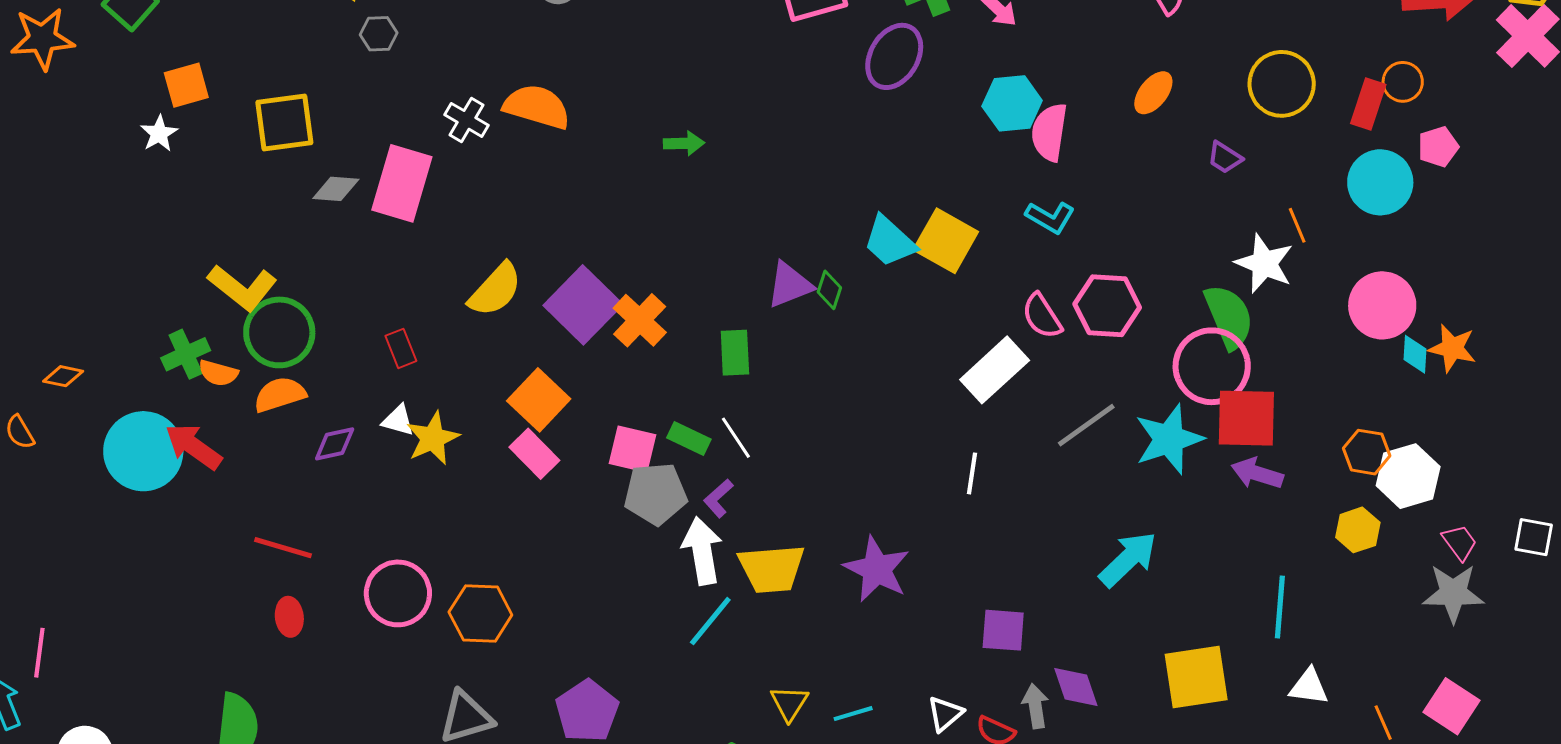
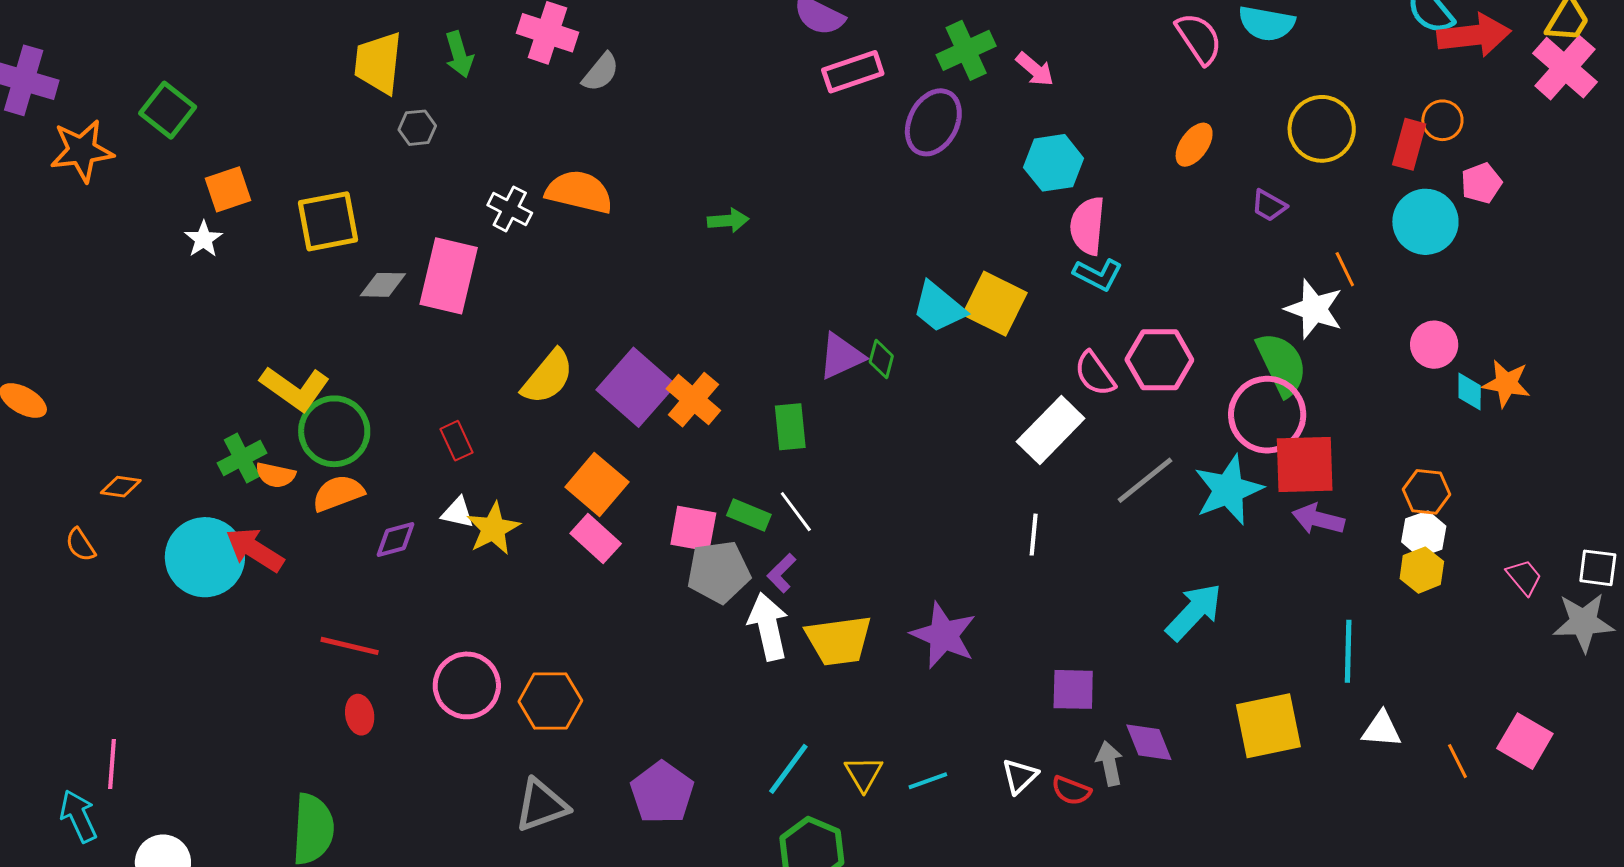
pink semicircle: (1049, 132) -> (1087, 226), moved
pink circle: (1382, 305) -> (1434, 345), size x0.7
white hexagon: (1408, 476) -> (1424, 534), moved, size x0.7
gray star: (1453, 593) -> (1583, 622), moved
cyan line: (710, 621) -> (788, 769), moved

